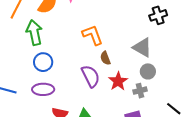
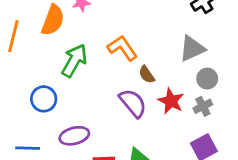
green arrow: (34, 32) -> (74, 61), moved, turned 55
gray triangle: (142, 47) -> (192, 49), turned -40
blue circle: (43, 62) -> (44, 99), moved

